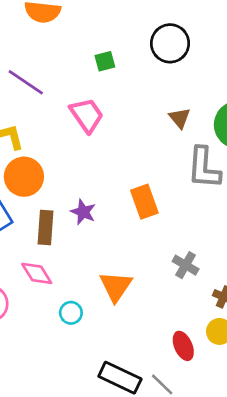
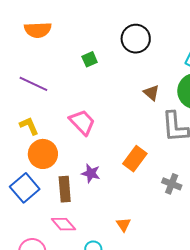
pink trapezoid: (87, 115) -> (82, 122), moved
orange rectangle: (144, 202) -> (135, 159), turned 65
gray cross: (186, 265) -> (172, 184), moved
orange triangle: (116, 286) -> (123, 225), size x0.6

